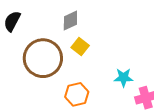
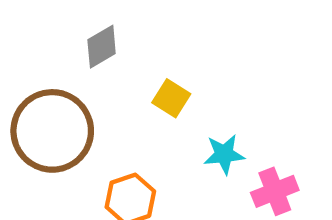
yellow square: (80, 46) -> (171, 98), moved

